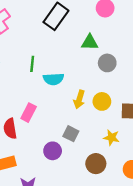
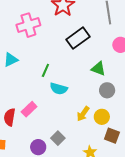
yellow arrow: (79, 99) -> (83, 114), moved
yellow circle: (102, 101) -> (102, 117), moved

